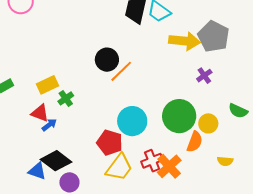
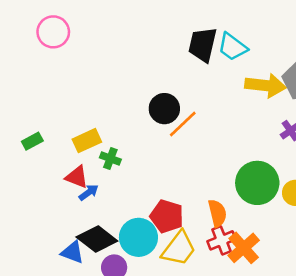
green cross: (66, 98) -> (110, 158), turned -35
cyan circle: (132, 121) -> (138, 237), moved
orange semicircle: (195, 142) -> (217, 213), moved, turned -35

